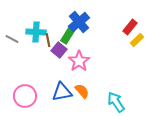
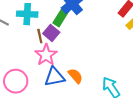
brown line: (48, 40) -> (40, 36), moved
pink star: (79, 61) -> (46, 55), moved

